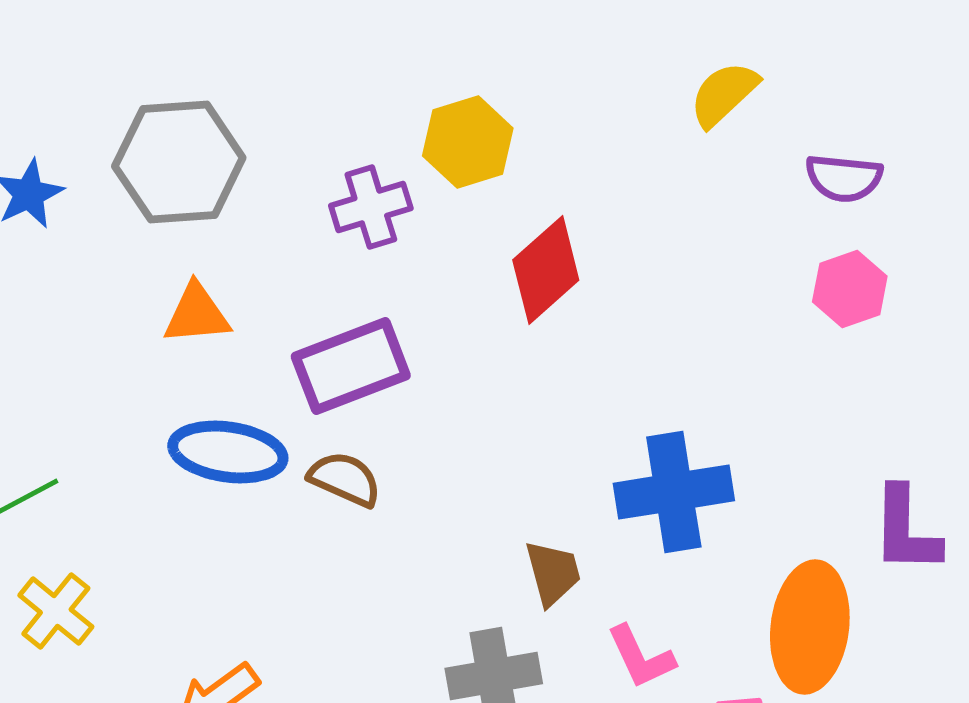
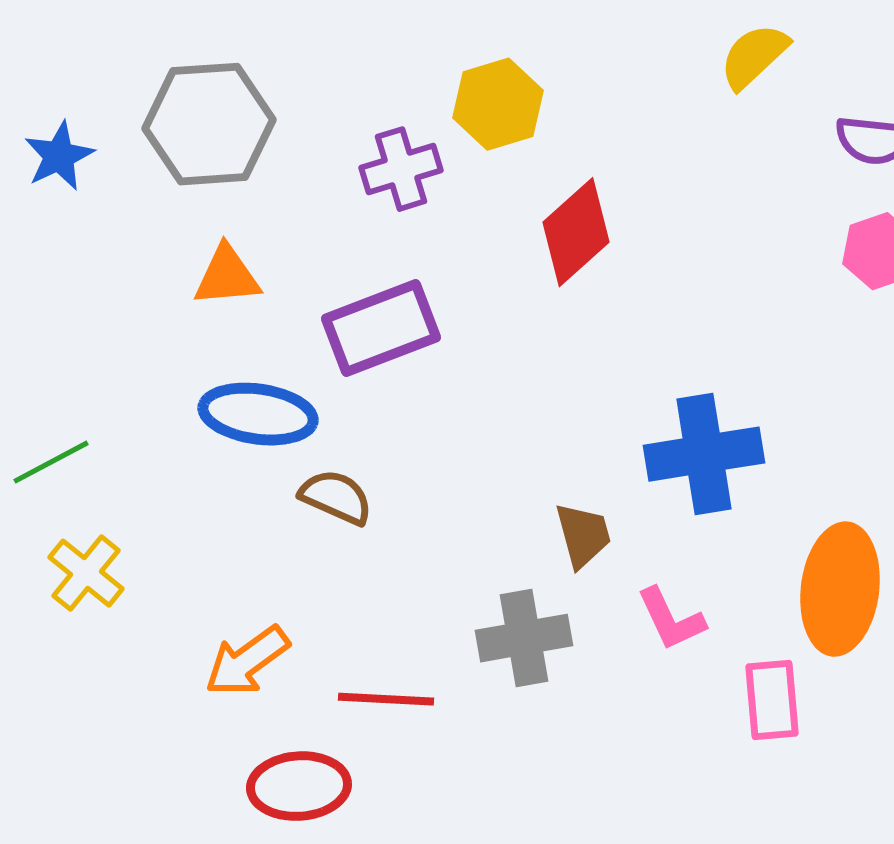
brown semicircle: (345, 479) -> (336, 497), moved

